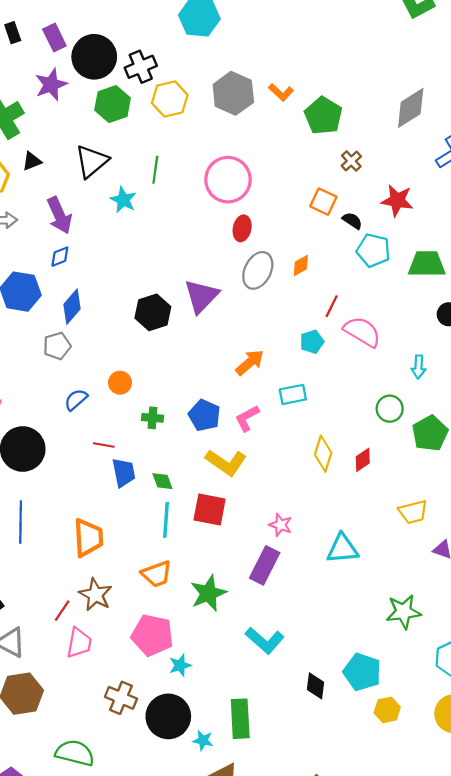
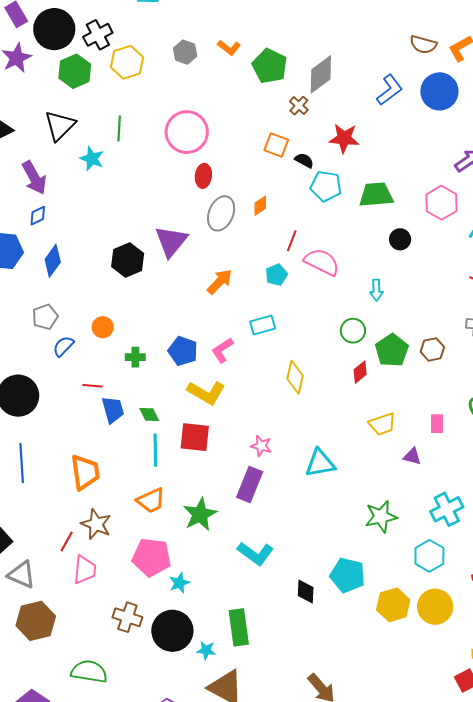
gray hexagon: (233, 93) -> (185, 52), size x0.6
gray diamond: (411, 108) -> (321, 74), moved
gray pentagon: (57, 346) -> (45, 317), moved
orange arrow: (250, 362) -> (220, 282), moved
red diamond: (363, 460) -> (360, 372), moved
yellow hexagon: (387, 710) -> (393, 605), moved, size x1.4

